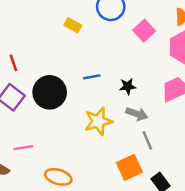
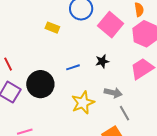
pink square: (144, 31) -> (111, 25), size x1.4
black star: (128, 86) -> (102, 61), moved

